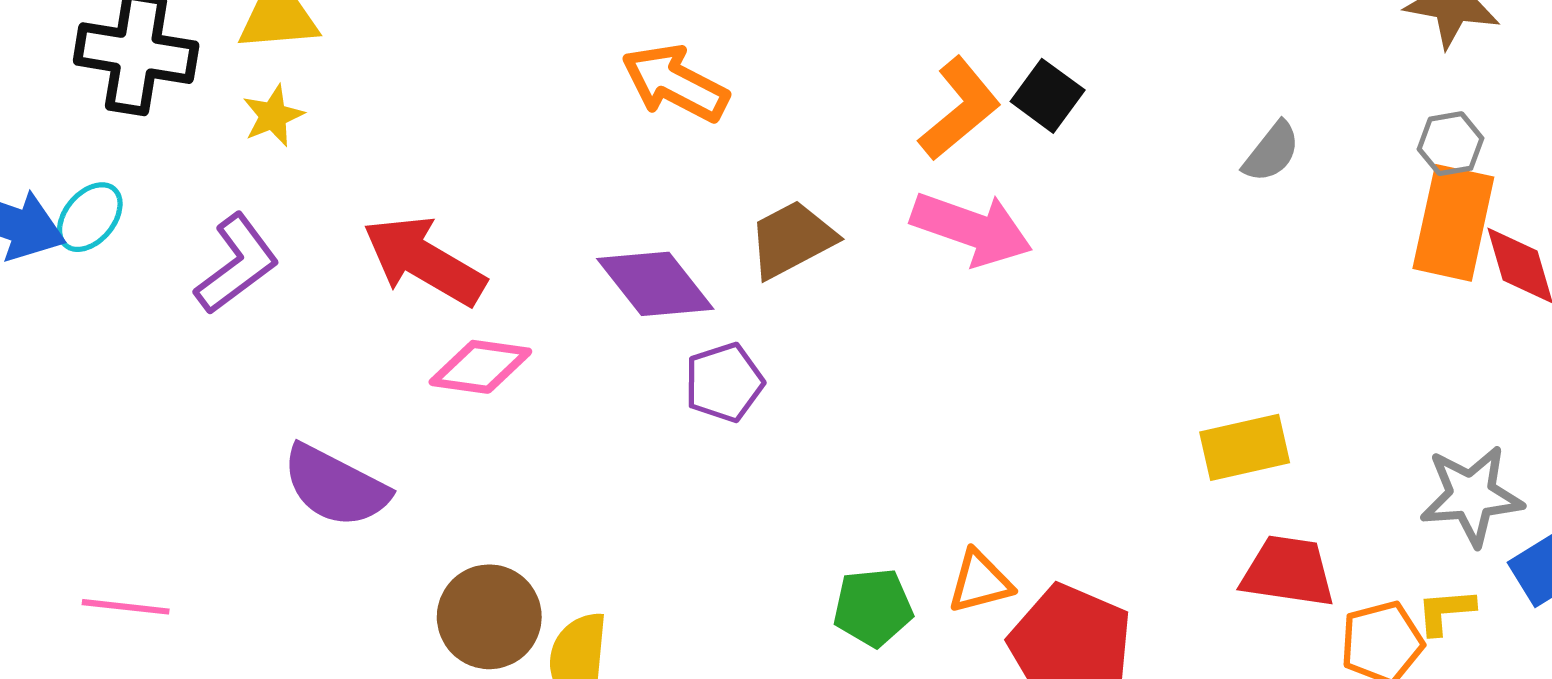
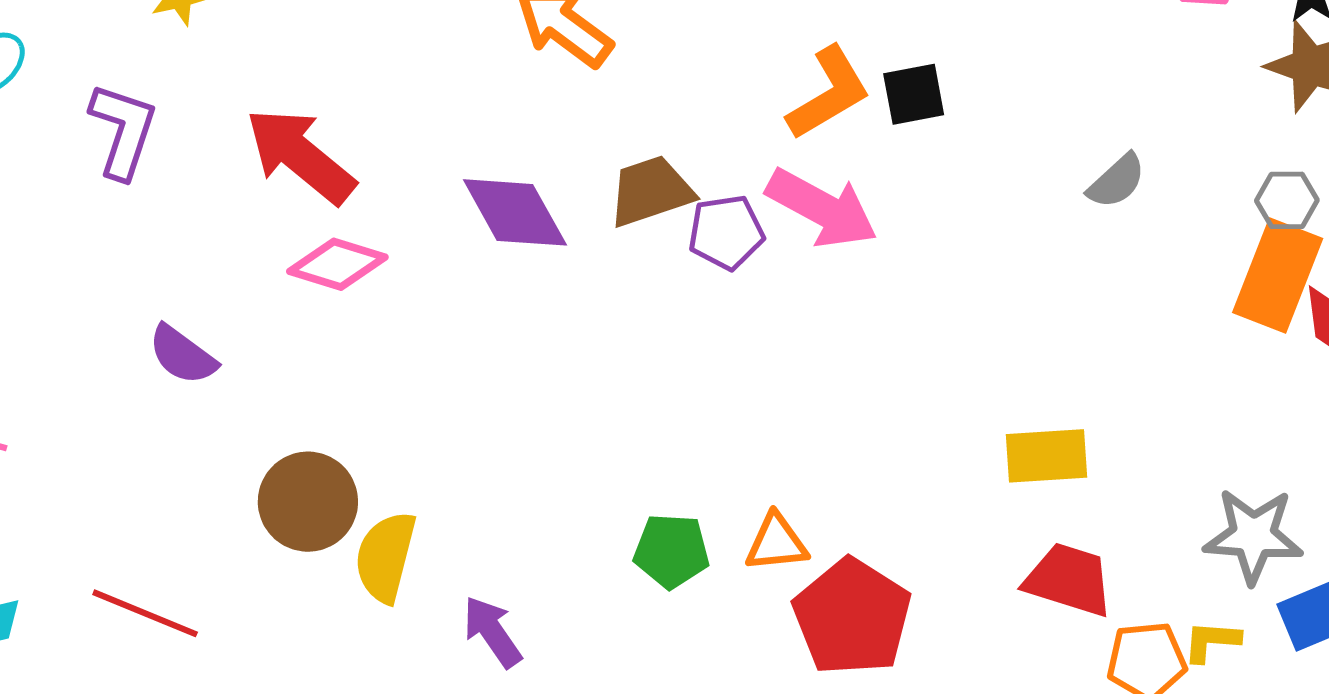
black square: (1048, 96) -> (914, 94), turned 34
purple L-shape: (237, 264) -> (123, 131), turned -44
purple pentagon: (724, 382) -> (726, 232), moved
purple semicircle: (335, 486) -> (182, 355), size x0.7

